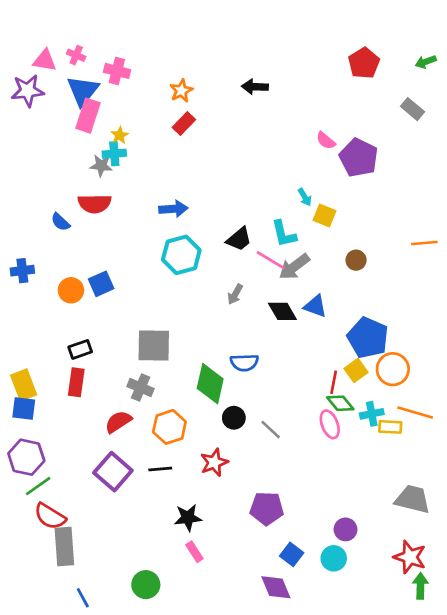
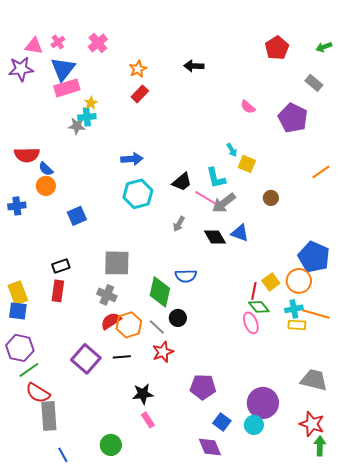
pink cross: (76, 55) -> (58, 42), turned 32
pink cross: (117, 71) -> (98, 43), moved, turned 36
pink rectangle: (88, 116) -> (67, 88), turned 55
purple pentagon: (359, 158) -> (293, 118), moved
red semicircle: (95, 204) -> (27, 155), moved
orange line: (424, 243) -> (321, 172), moved, turned -30
orange circle: (71, 290) -> (46, 186), moved
blue pentagon: (368, 338) -> (314, 257), moved
cyan cross: (372, 414) -> (294, 309), moved
red semicircle: (118, 422) -> (111, 321), moved
gray line: (271, 430) -> (157, 327), moved
purple circle: (346, 529) -> (263, 403), size x1.8

